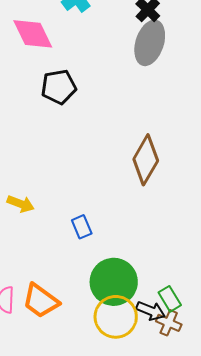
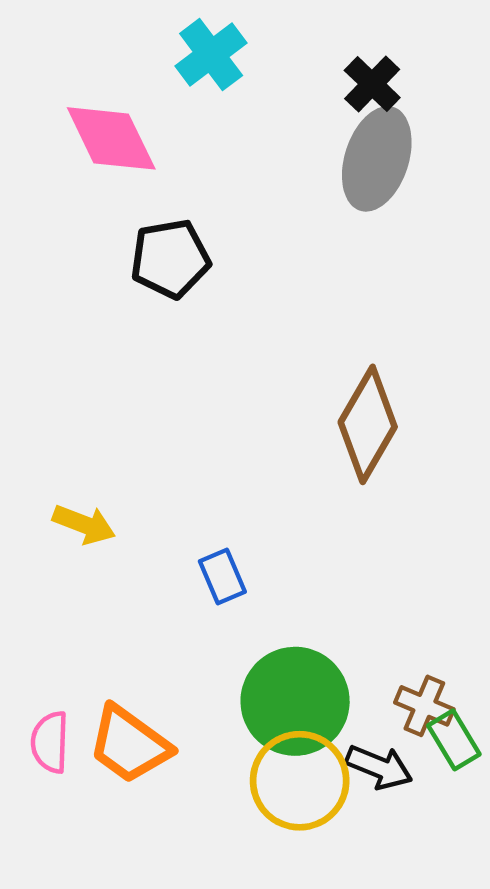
green rectangle: (170, 299) -> (454, 740), moved
brown cross: (169, 323) -> (424, 706), moved

